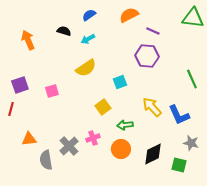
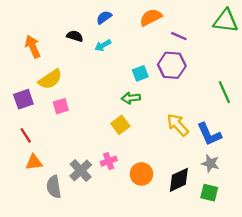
yellow semicircle: (86, 68) -> (50, 79), moved
cyan square: (120, 82) -> (140, 73), moved
red line: (11, 109) -> (26, 135), moved, turned -48
green arrow: (125, 125) -> (131, 98), moved
gray star: (191, 143) -> (210, 163), moved

